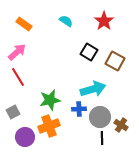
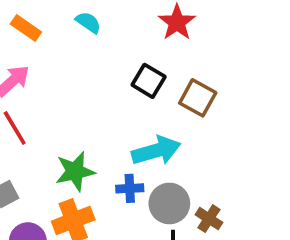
cyan semicircle: (66, 21) -> (88, 22), moved

